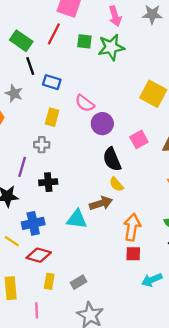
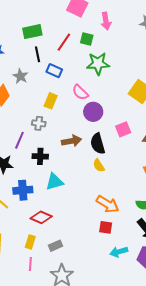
pink arrow: (115, 16) -> (106, 21), moved
red line: (54, 34) -> (64, 42), moved
green rectangle: (21, 41) -> (32, 32), turned -54
green star: (111, 47) -> (98, 64), moved
brown arrow: (101, 203) -> (72, 141), moved
cyan triangle: (77, 219) -> (54, 182), moved, turned -30
orange arrow: (132, 227) -> (108, 204), turned 105
red diamond: (39, 255) -> (41, 217), moved
pink line: (37, 310) -> (30, 264), moved

